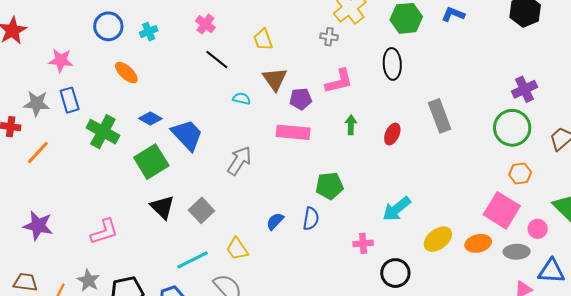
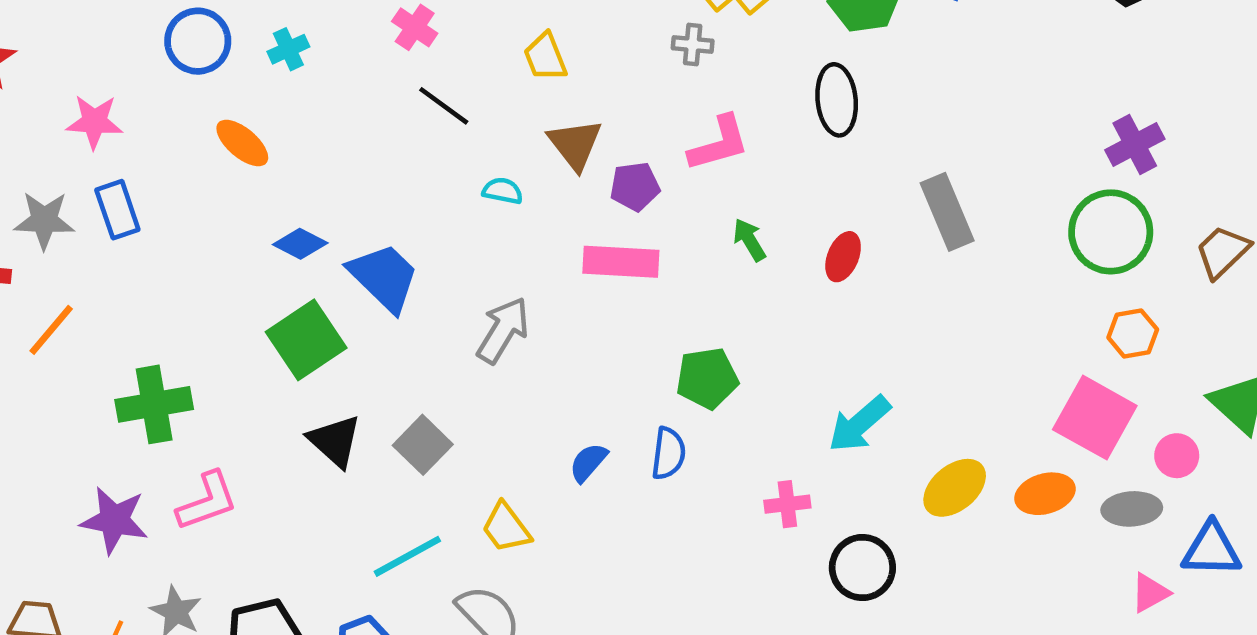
green arrow: (351, 125) -> (749, 240), turned -30
green cross: (103, 132) -> (154, 404), moved, turned -36
purple star: (38, 226) -> (114, 520), moved

